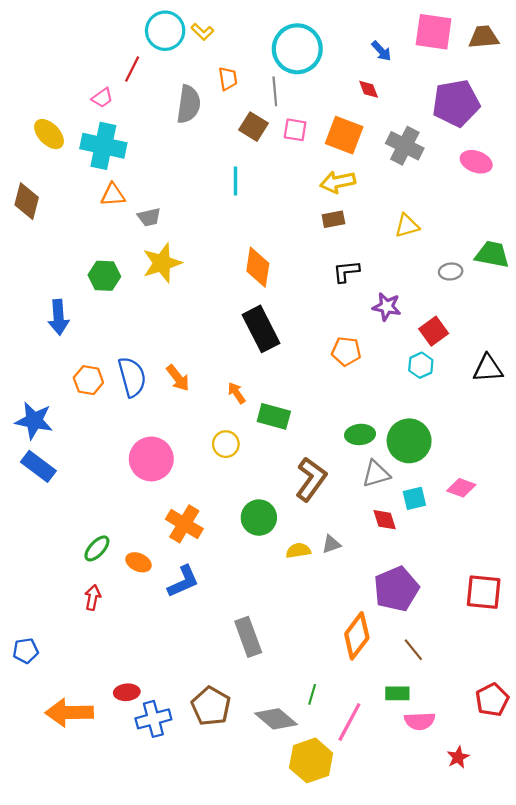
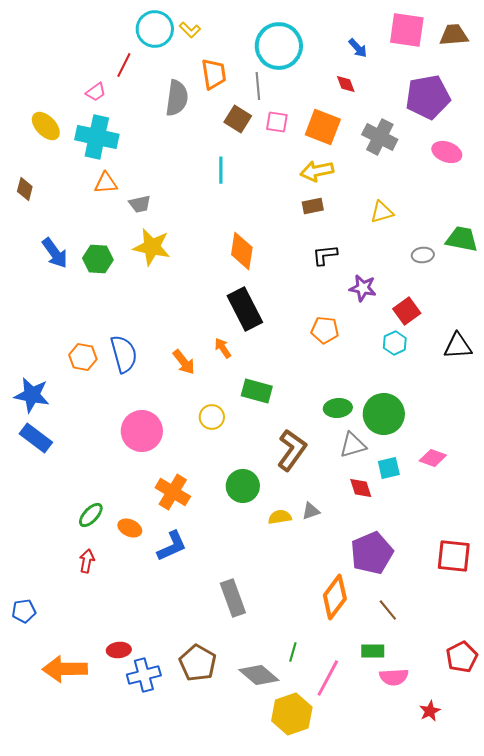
orange trapezoid: (228, 79) -> (214, 74), size x1.4
brown diamond: (27, 201) -> (25, 189), size x0.7
yellow star: (162, 263) -> (152, 247), turned 30
blue arrow: (59, 317) -> (55, 253), moved, turned -32
orange arrow: (178, 378) -> (184, 362), moved
orange arrow: (236, 393) -> (223, 348), moved

